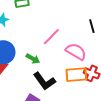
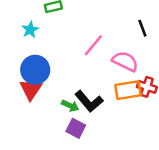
green arrow: (33, 59) -> (70, 106), moved

